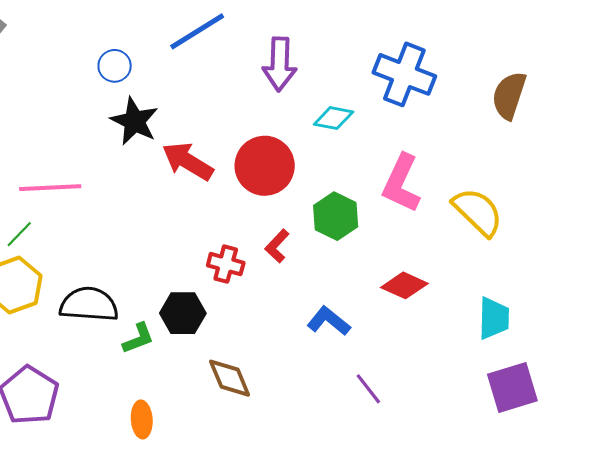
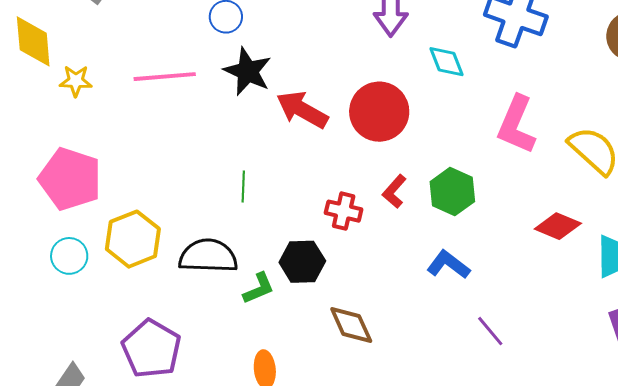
cyan diamond: (334, 118) -> (447, 62), turned 60
pink line: (50, 188) -> (165, 77), moved
green hexagon: (336, 216) -> (452, 192), moved
green line: (19, 234) -> (243, 187), moved, turned -40
red diamond: (404, 285) -> (558, 226), moved

